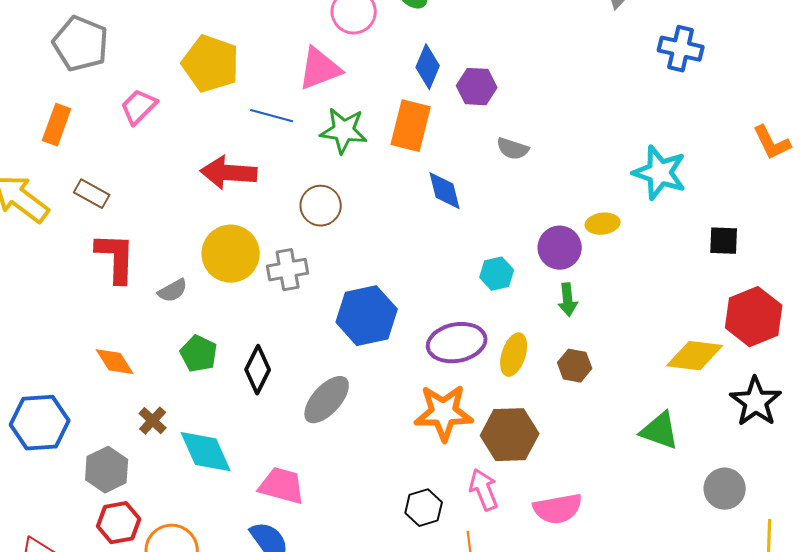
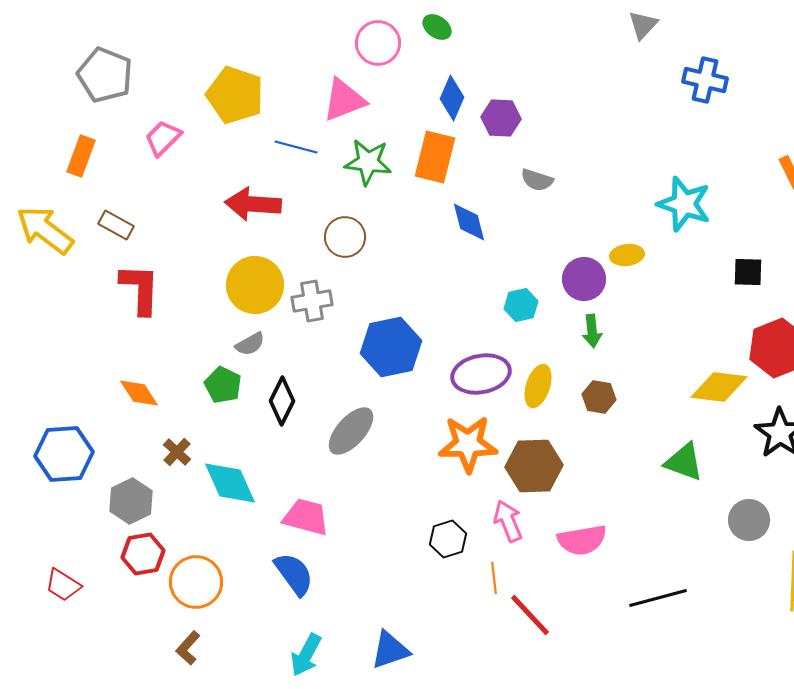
gray semicircle: (173, 291) -> (250, 344), moved

